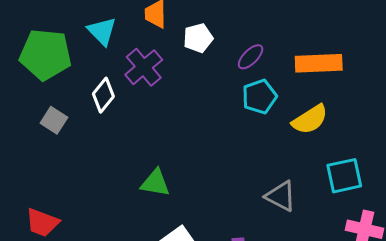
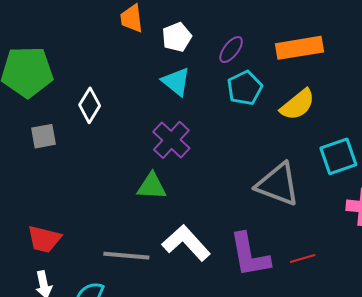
cyan triangle: (102, 31) -> (176, 82), moved
purple cross: (144, 67) -> (171, 140), moved
gray square: (54, 120) -> (44, 136), turned -36
gray triangle: (281, 196) -> (278, 184), size x1.4

